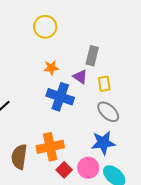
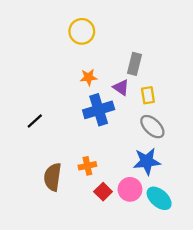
blue cross: (60, 97) -> (99, 110), turned -36
orange cross: (50, 147) -> (87, 166), size x0.6

